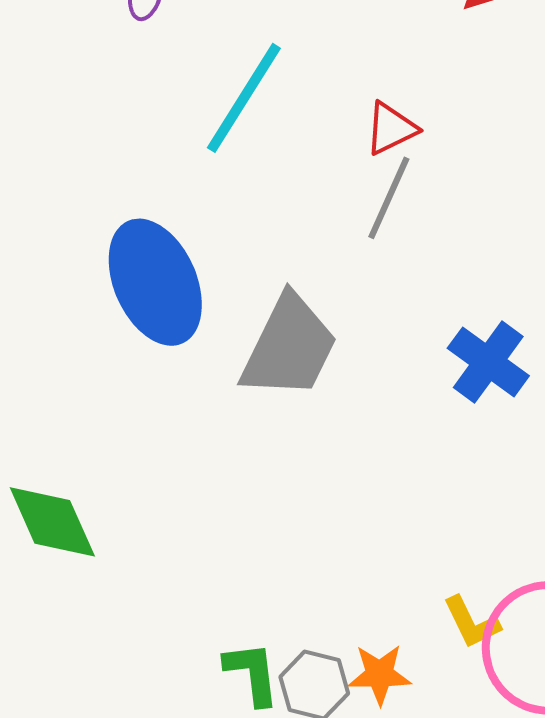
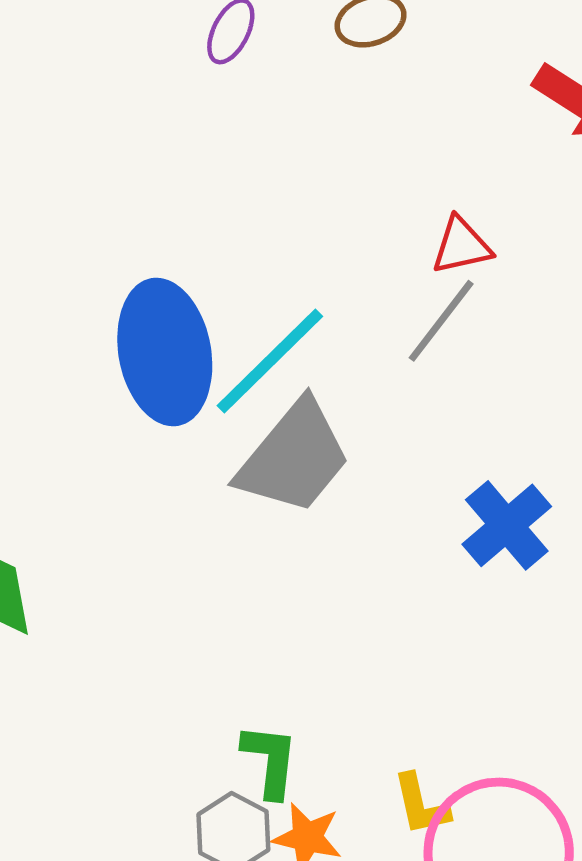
cyan line: (244, 98) -> (270, 361), moved
green L-shape: (252, 673) -> (270, 761), moved

